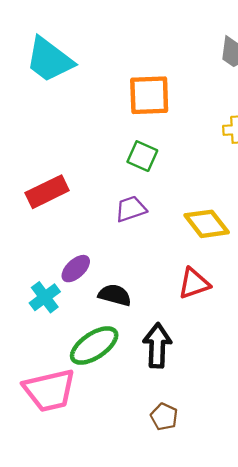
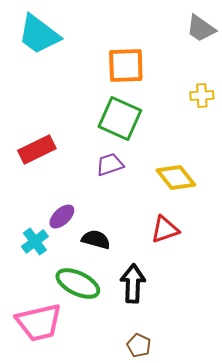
green square: (142, 156) -> (120, 118), size x1.6
green ellipse: (94, 345) -> (78, 284), turned 60

